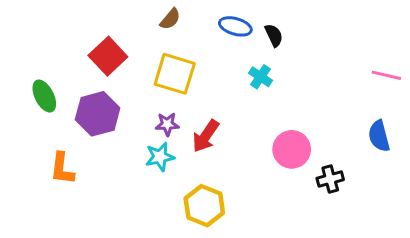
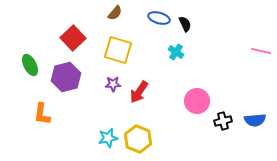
blue semicircle: (379, 136) -> (255, 120), moved, turned -80
cyan star: (160, 157) -> (108, 138), moved

